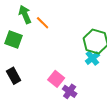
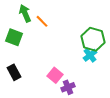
purple cross: (70, 91) -> (68, 87), turned 32

